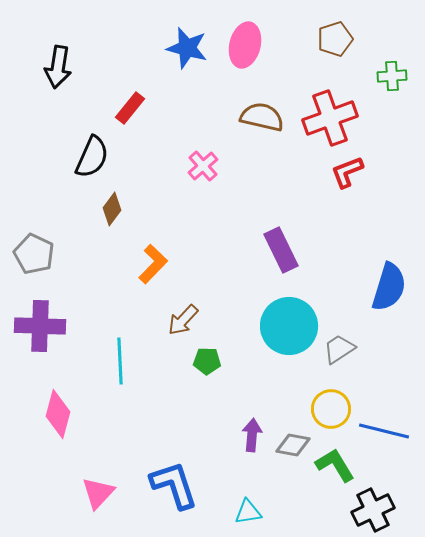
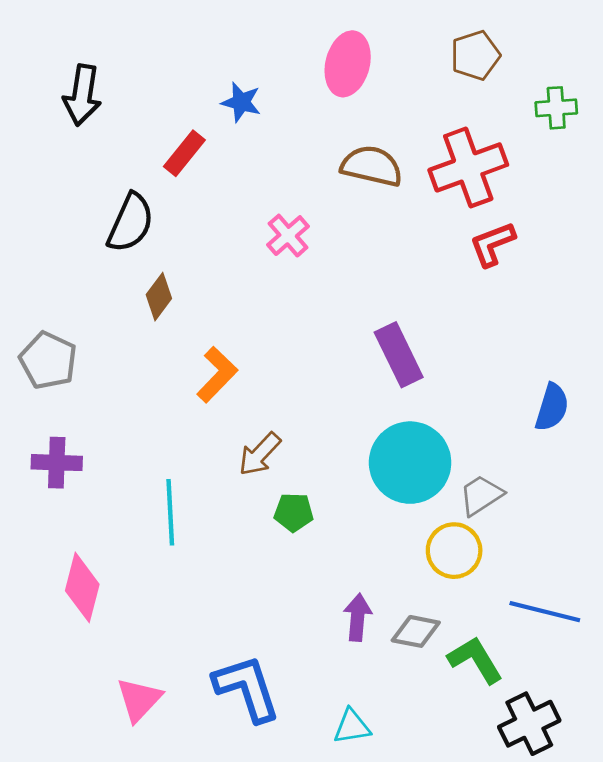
blue star: (187, 48) -> (241, 102), moved, size x0.7
blue semicircle: (389, 287) -> (552, 407), size x0.7
purple cross: (40, 326) -> (57, 463), size x0.7
yellow circle: (331, 409) -> (454, 551), moved

